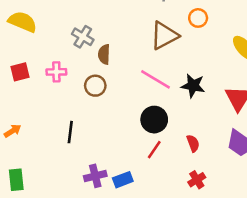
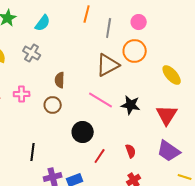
orange circle: (198, 18) -> (135, 51), size x1.5
gray cross: (83, 37) -> (32, 53), moved
black circle: (154, 120) -> (83, 132), moved
black line: (70, 132) -> (33, 152), moved

